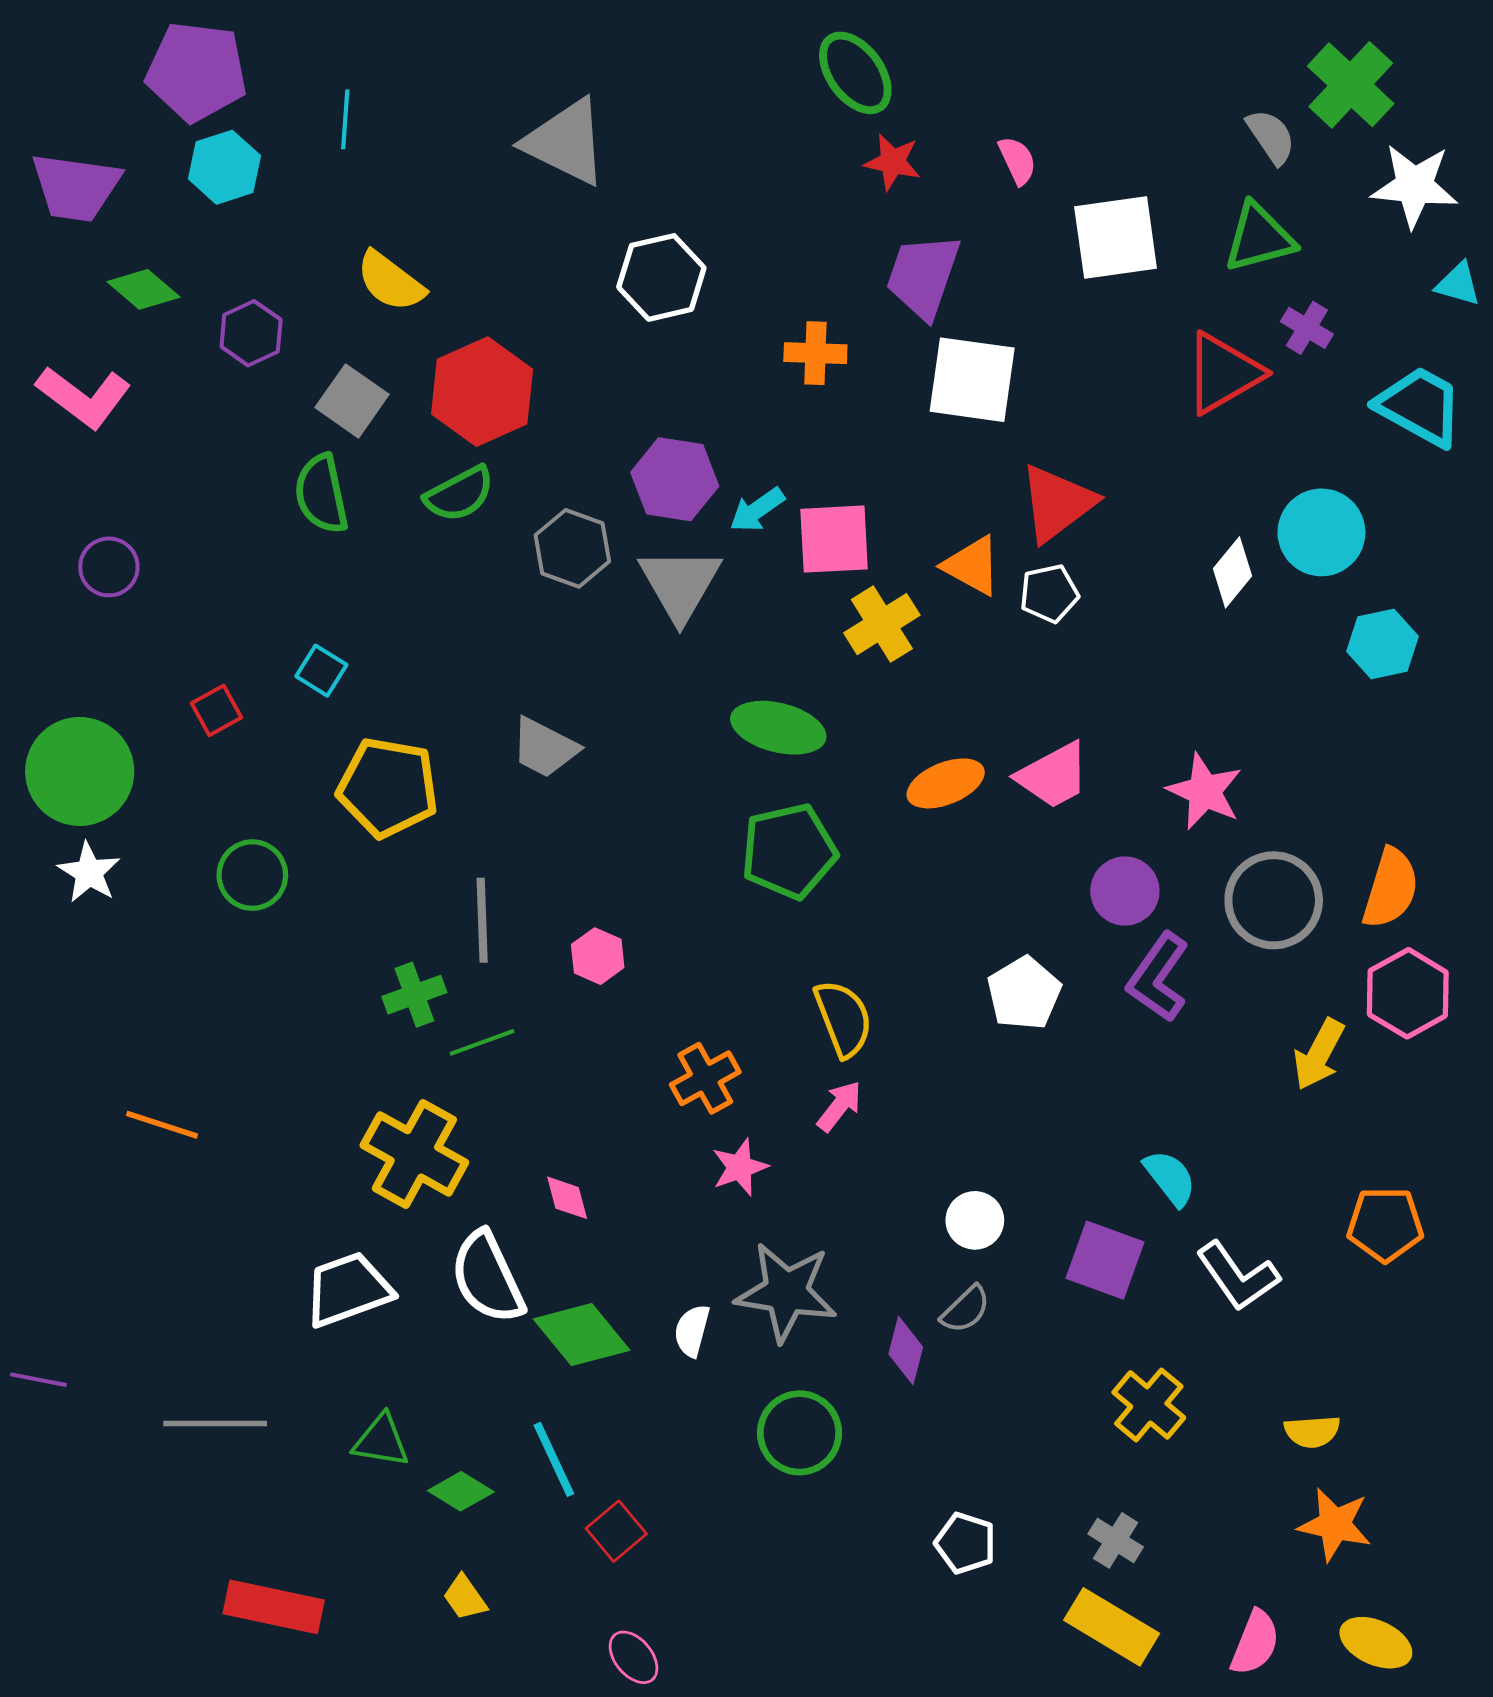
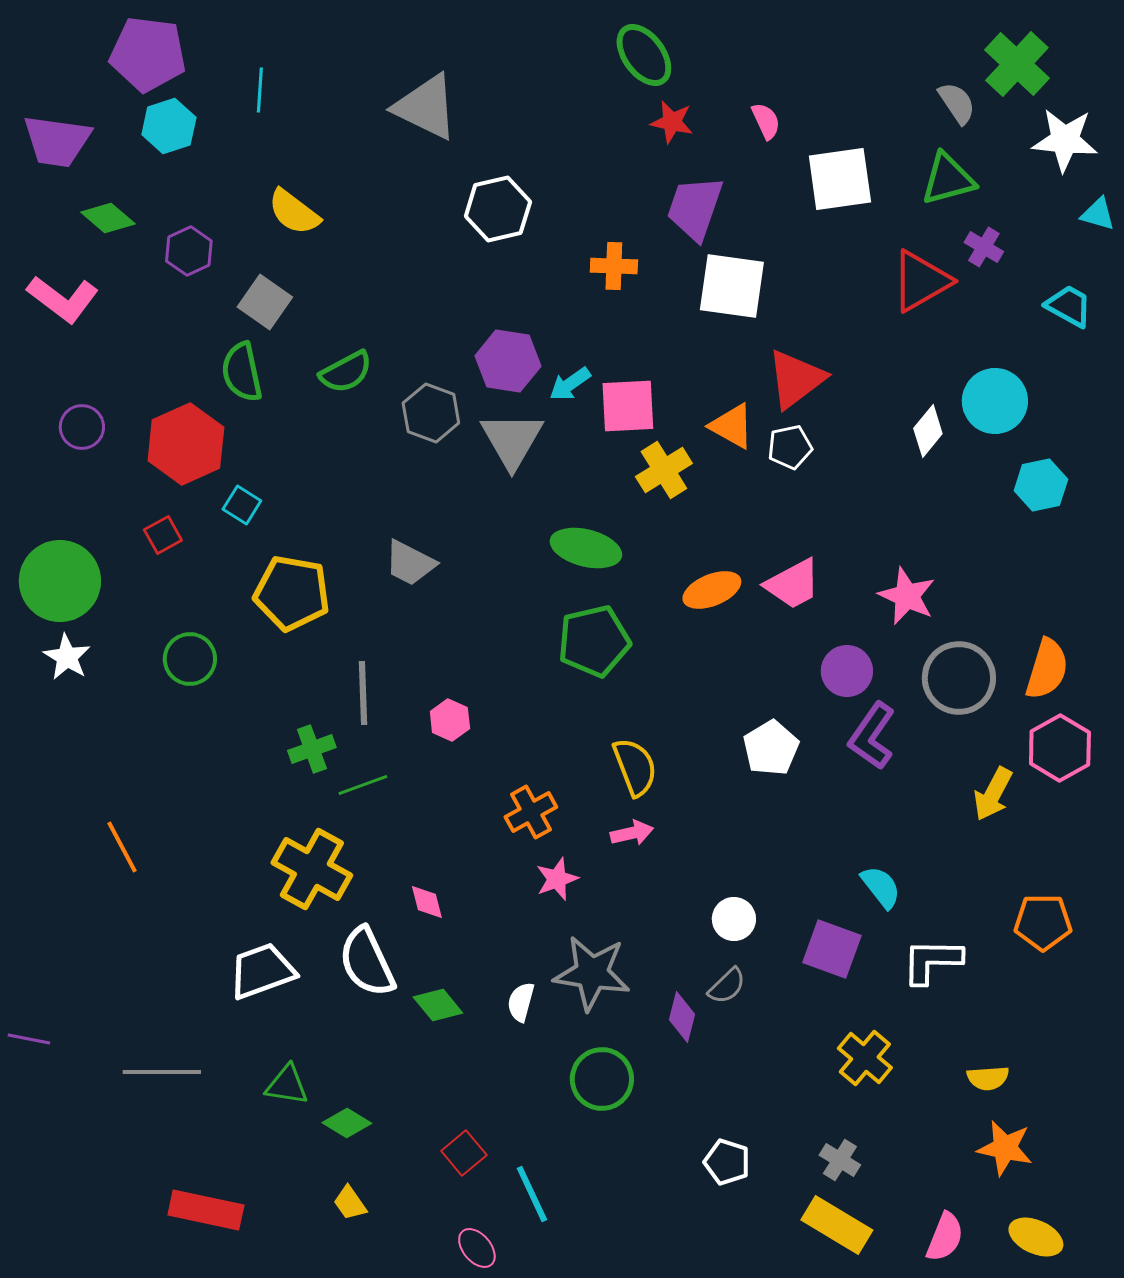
red hexagon: (482, 392) -> (186, 444), moved
cyan trapezoid: (1420, 406) -> (1069, 306), size x0.7
pink arrow: (839, 1106) -> (632, 833), turned 39
orange line: (162, 1125) -> (122, 847), turned 44
white L-shape: (1238, 1276) -> (932, 961), turned 126
green diamond: (582, 1335) -> (438, 1005), size x0.7
cyan line: (554, 1459) -> (532, 1194), moved

